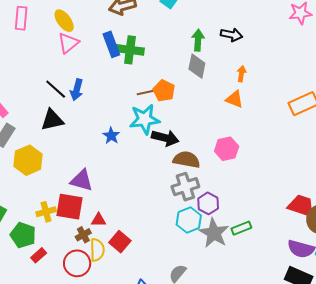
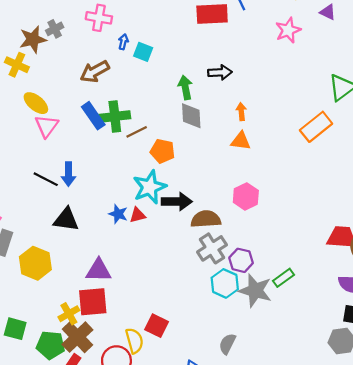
brown line: (147, 92) -> (137, 132), moved
black triangle: (52, 120) -> (66, 220), moved, turned 35
red triangle: (99, 220) -> (137, 215), moved
brown cross: (83, 235) -> (77, 337), moved, size x1.8

